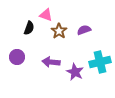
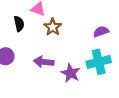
black semicircle: (29, 28) -> (19, 24), turned -32
purple semicircle: (84, 30) -> (101, 32), moved

